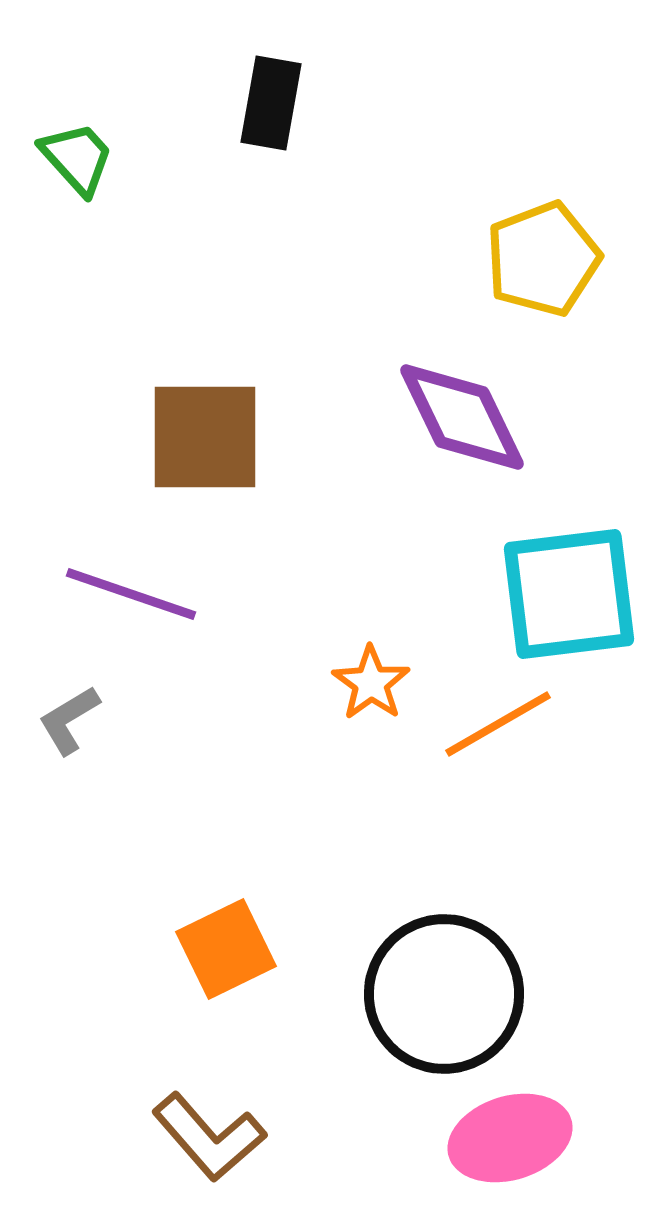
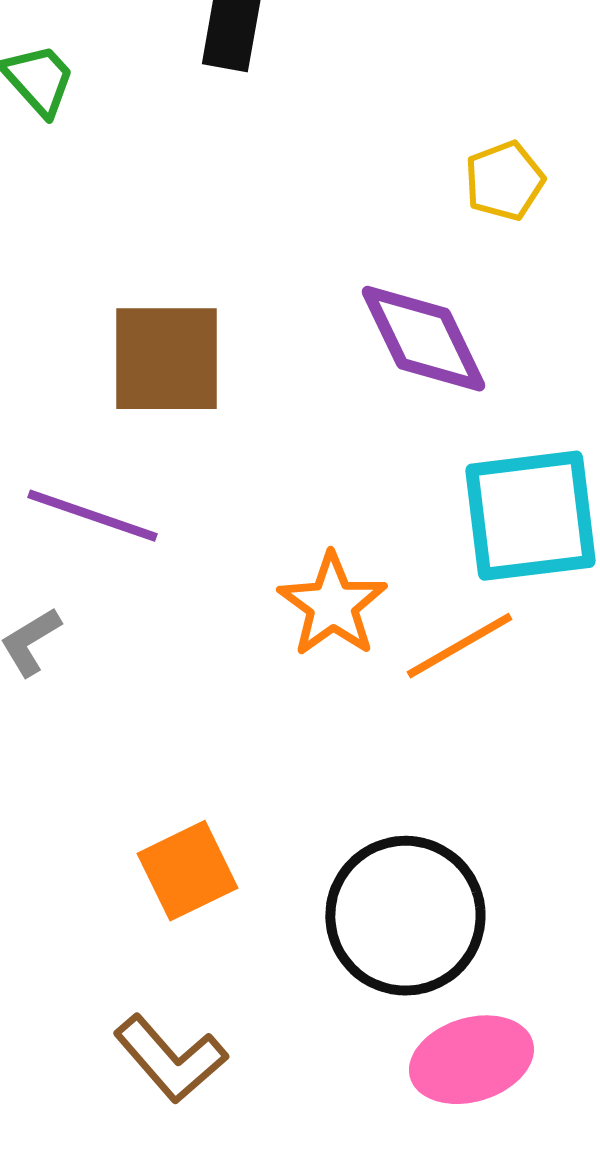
yellow pentagon: (543, 259) -> (504, 181), size x0.7
orange star: (371, 683) -> (332, 605), size x1.4

